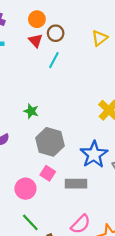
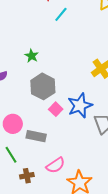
pink square: (48, 173) -> (56, 109), moved
gray rectangle: (76, 184) -> (36, 136), moved

